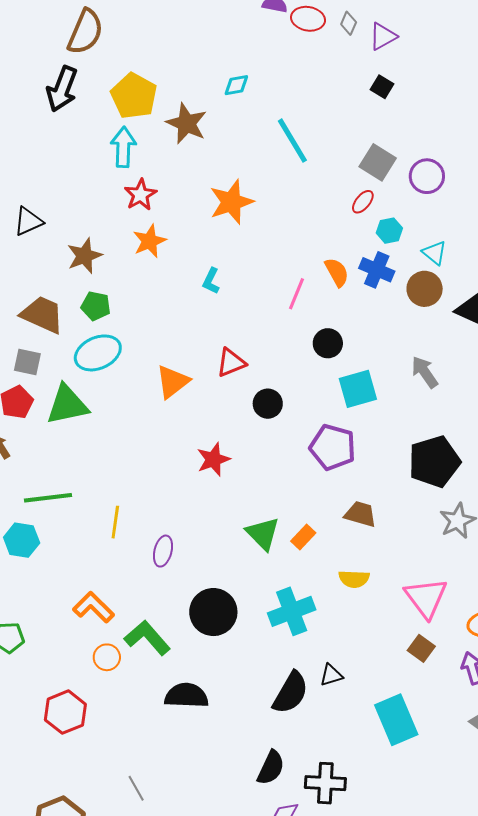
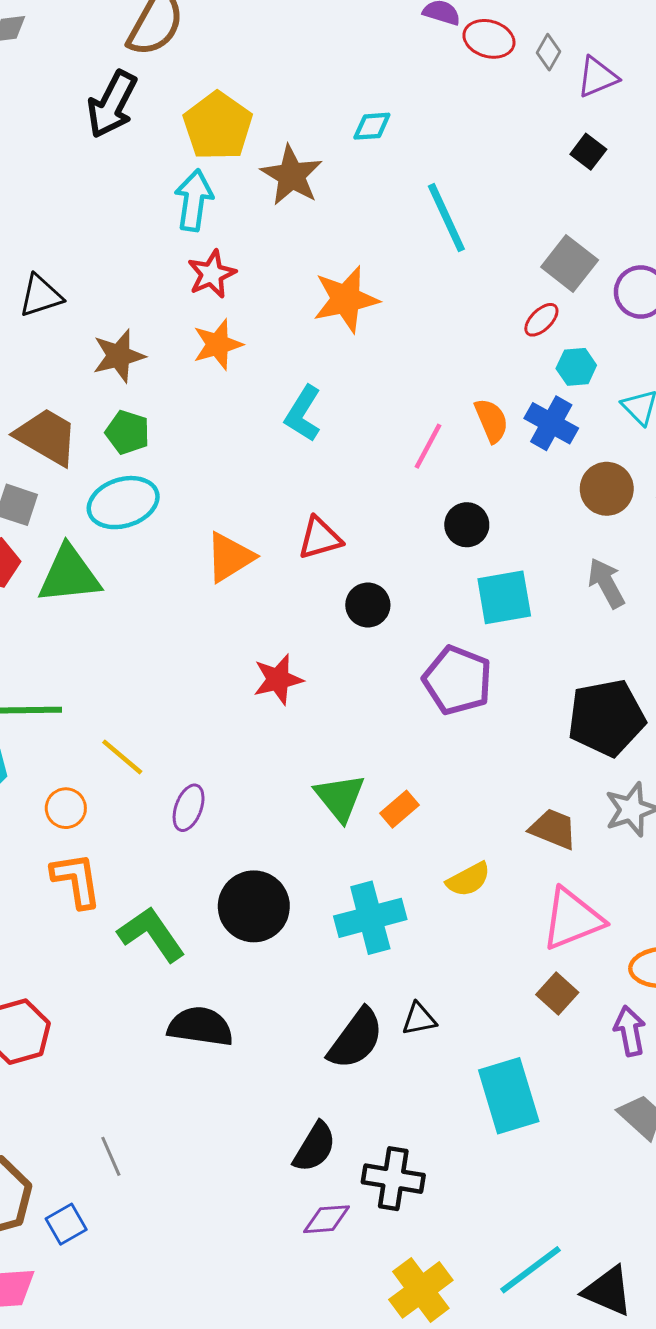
cyan L-shape: (211, 281) -> (303, 414), size x1.4
brown circle: (425, 289) -> (607, 489), moved
brown trapezoid: (361, 514) -> (553, 829), moved
yellow line: (115, 522) -> (122, 757), turned -64
yellow semicircle: (354, 579) -> (468, 879), turned -36
pink triangle: (426, 598) -> (572, 919), turned 39
orange L-shape: (94, 607) -> (76, 880), turned 30
orange circle: (107, 657) -> (66, 808), moved

